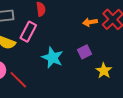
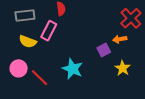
orange arrow: (90, 22) -> (120, 39), moved
cyan star: (53, 58) -> (73, 69), moved

